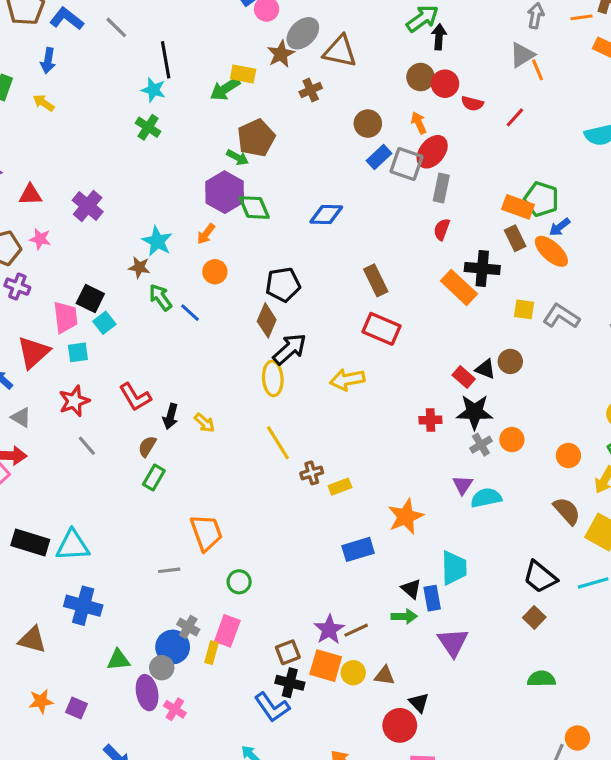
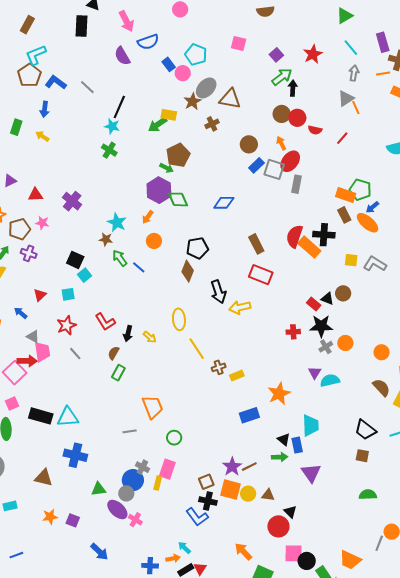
black line: (166, 60) -> (119, 107), turned 35
red semicircle: (442, 229) -> (294, 236), moved, size x1.6
pink trapezoid: (65, 317) -> (42, 352), moved
black arrow: (290, 349) -> (218, 292), moved, turned 115
red triangle: (33, 352) -> (40, 295), size x0.6
yellow ellipse: (273, 378) -> (179, 319), moved
brown square: (534, 617) -> (362, 456), turned -32
purple ellipse: (147, 693) -> (117, 510), turned -35

